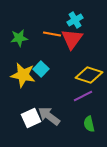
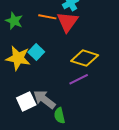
green star: (19, 38) -> (14, 21), turned 30
green semicircle: (89, 124) -> (59, 116), moved

